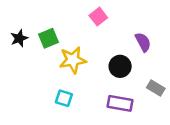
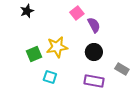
black star: (19, 38) -> (27, 11), moved
green square: (49, 38) -> (34, 54), moved
purple semicircle: (143, 42) -> (94, 25), moved

